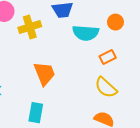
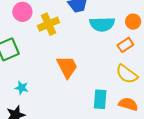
orange circle: (115, 22) -> (133, 22), moved
cyan rectangle: (36, 113) -> (100, 99), moved

